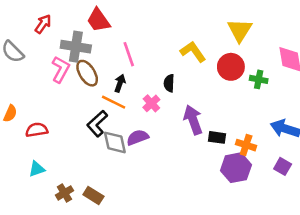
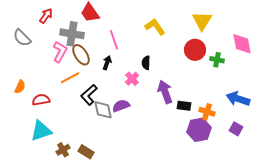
yellow L-shape: (193, 52) -> (155, 27), moved
orange line: (114, 102) -> (70, 78), moved, turned -54
cyan triangle: (37, 169) -> (41, 131), size x1.6

